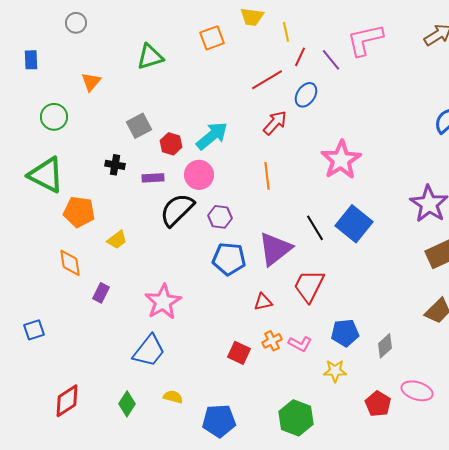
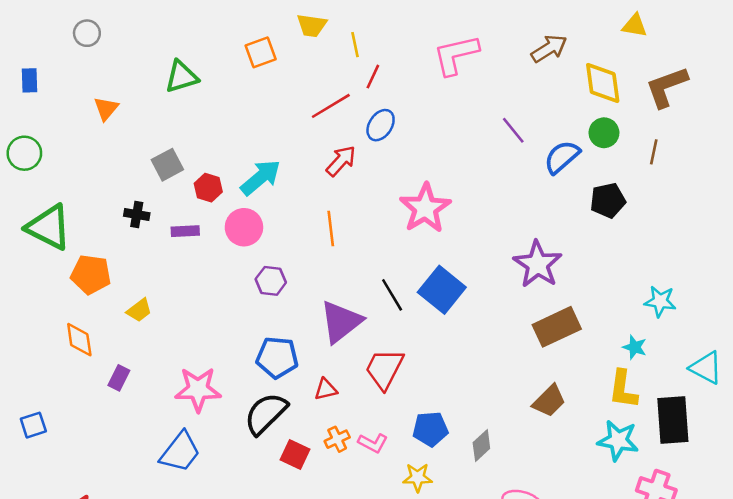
purple line: (331, 60) -> (513, 130), moved
green circle: (54, 117) -> (24, 153), moved
black semicircle: (177, 210) -> (266, 414), moved
blue pentagon: (229, 259) -> (277, 357), moved
pink star: (163, 302) -> (198, 389), turned 30

